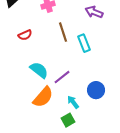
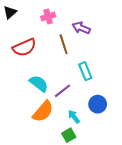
purple arrow: (94, 12) -> (81, 28), moved
red semicircle: (25, 35) -> (24, 47), size x1.6
cyan rectangle: (84, 43) -> (85, 71), moved

